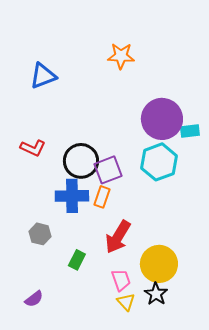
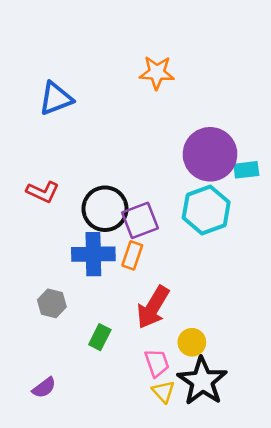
yellow circle: (159, 264) -> (192, 342), moved, size x0.6
black star: (156, 294) -> (202, 381), size x1.6

